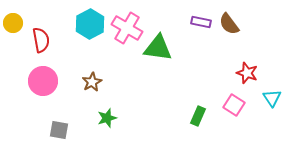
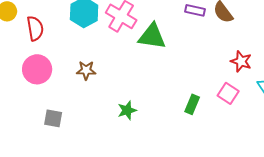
brown star: (92, 82) -> (86, 70), turned 30
green star: (107, 118) -> (127, 110), moved

